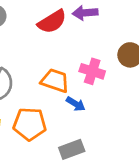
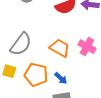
blue arrow: (76, 104) -> (61, 78), moved

